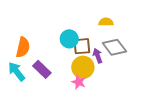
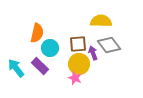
yellow semicircle: (106, 22) -> (101, 21), size x1.5
cyan circle: (69, 39) -> (50, 48), moved
orange semicircle: (23, 47) -> (37, 33), moved

